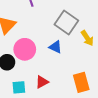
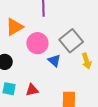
pink circle: (25, 49) -> (37, 43), moved

